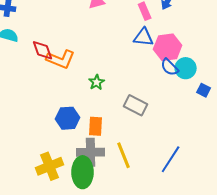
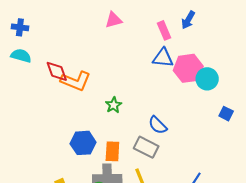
blue semicircle: (170, 67) -> (158, 125), moved
cyan circle: (186, 68) -> (207, 79), moved
gray rectangle: (136, 105) -> (146, 147), moved

